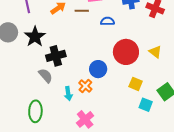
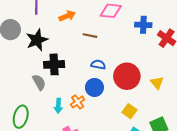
brown line: (82, 11) -> (90, 36), moved
blue semicircle: (107, 21) -> (98, 65), moved

